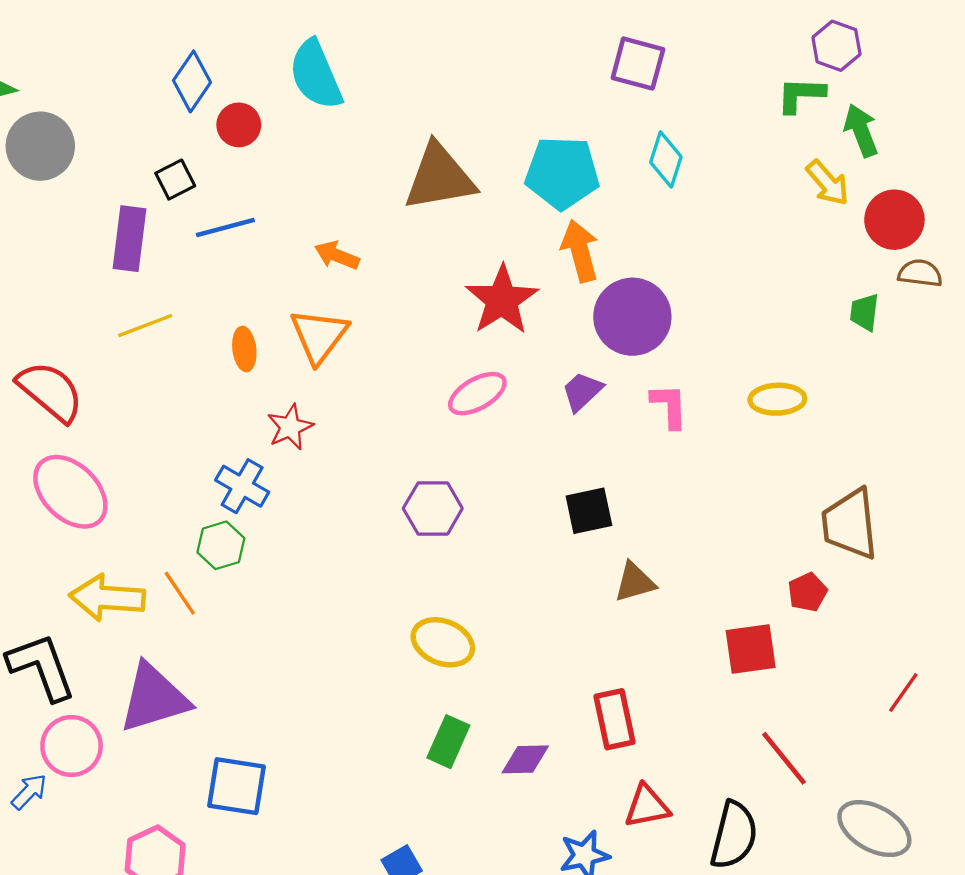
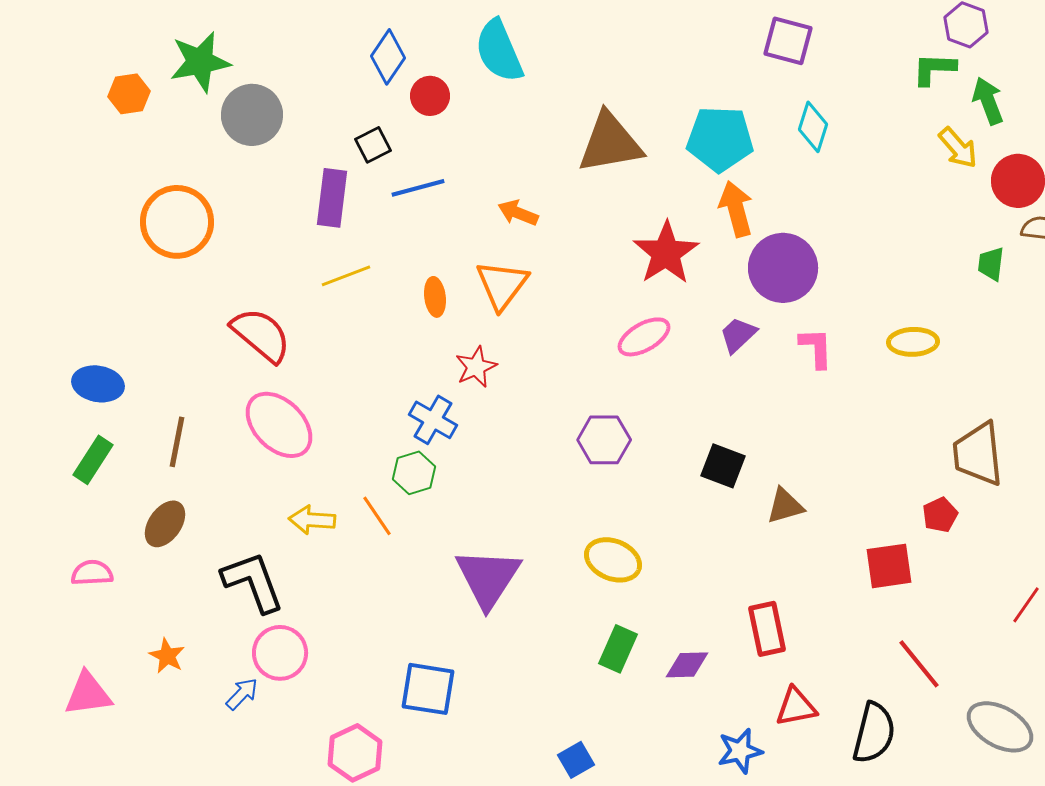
black square: (589, 511) -> (723, 466), moved, turned 33
yellow arrow: (107, 598) -> (312, 520), size x0.7
purple triangle: (154, 698) -> (488, 578), moved, turned -40

